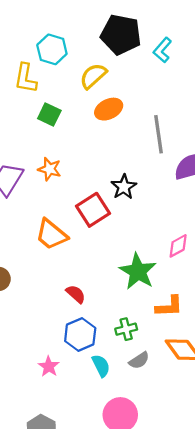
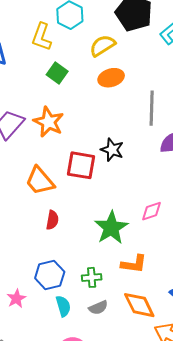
orange star: (49, 169) -> (49, 122), size x1.4
black star: (124, 187) -> (112, 150), turned -30
red square: (93, 210) -> (81, 165), turned 32
red semicircle: (76, 294) -> (52, 220), moved, turned 48

